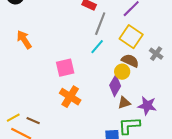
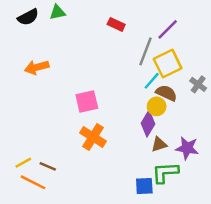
gray line: (100, 24) -> (146, 51), moved
yellow square: (131, 37) -> (168, 64), turned 30
orange arrow: (24, 40) -> (37, 67), turned -72
cyan line: (97, 47) -> (152, 81), moved

